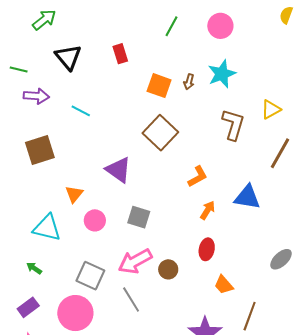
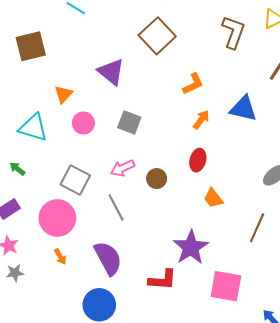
pink arrow: (135, 261) -> (123, 168), size x0.7
brown line: (250, 316) -> (257, 228), moved

